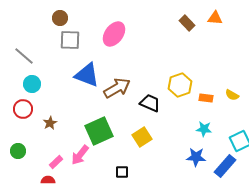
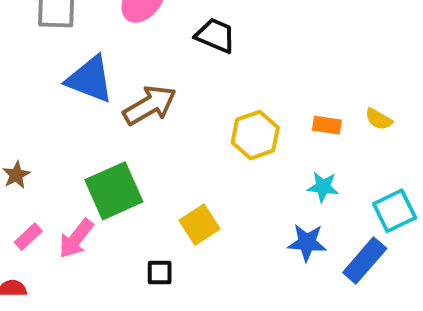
yellow hexagon: (180, 85) -> (255, 135), moved
black trapezoid: (150, 103) -> (215, 36), moved
yellow square: (142, 137) -> (199, 225), moved
pink rectangle: (56, 162) -> (28, 237), moved

